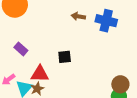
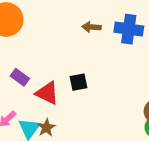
red triangle: (40, 74) -> (47, 93), moved, turned 30

